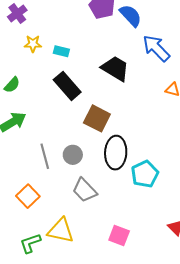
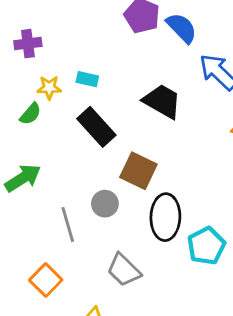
purple cross: (17, 14) -> (28, 44), moved, turned 30
yellow star: (33, 44) -> (49, 88), moved
green semicircle: (12, 85) -> (30, 114), moved
gray circle: (73, 155) -> (105, 204), moved

